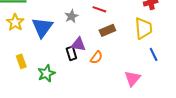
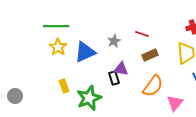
blue triangle: (42, 27) -> (85, 52), turned 30
orange semicircle: (96, 57) -> (153, 86), moved, size x1.6
green star: (46, 73) -> (89, 98), size x1.4

